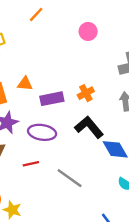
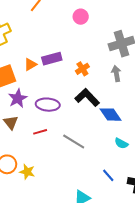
orange triangle: (25, 84) -> (30, 64), turned -32
purple rectangle: (52, 99) -> (52, 59), moved

